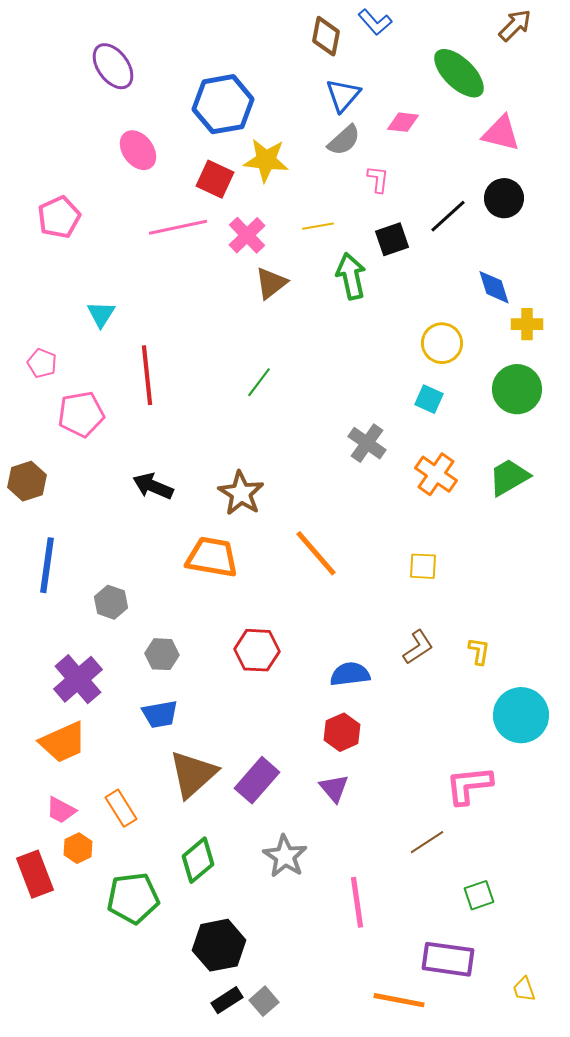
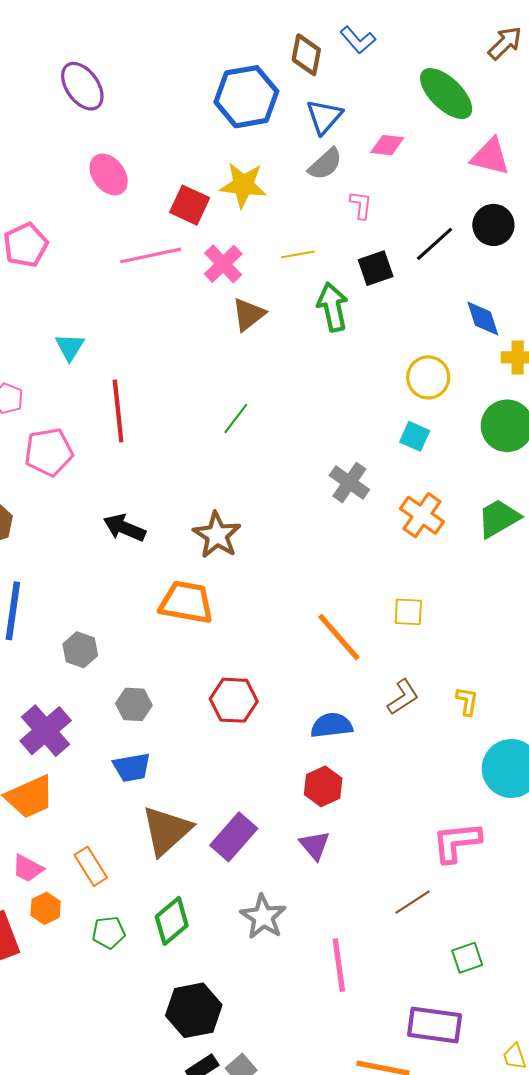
blue hexagon: (223, 104) -> (246, 97), moved
orange line: (316, 553) -> (339, 637), moved
green pentagon: (133, 898) -> (109, 933), moved, size x0.6

